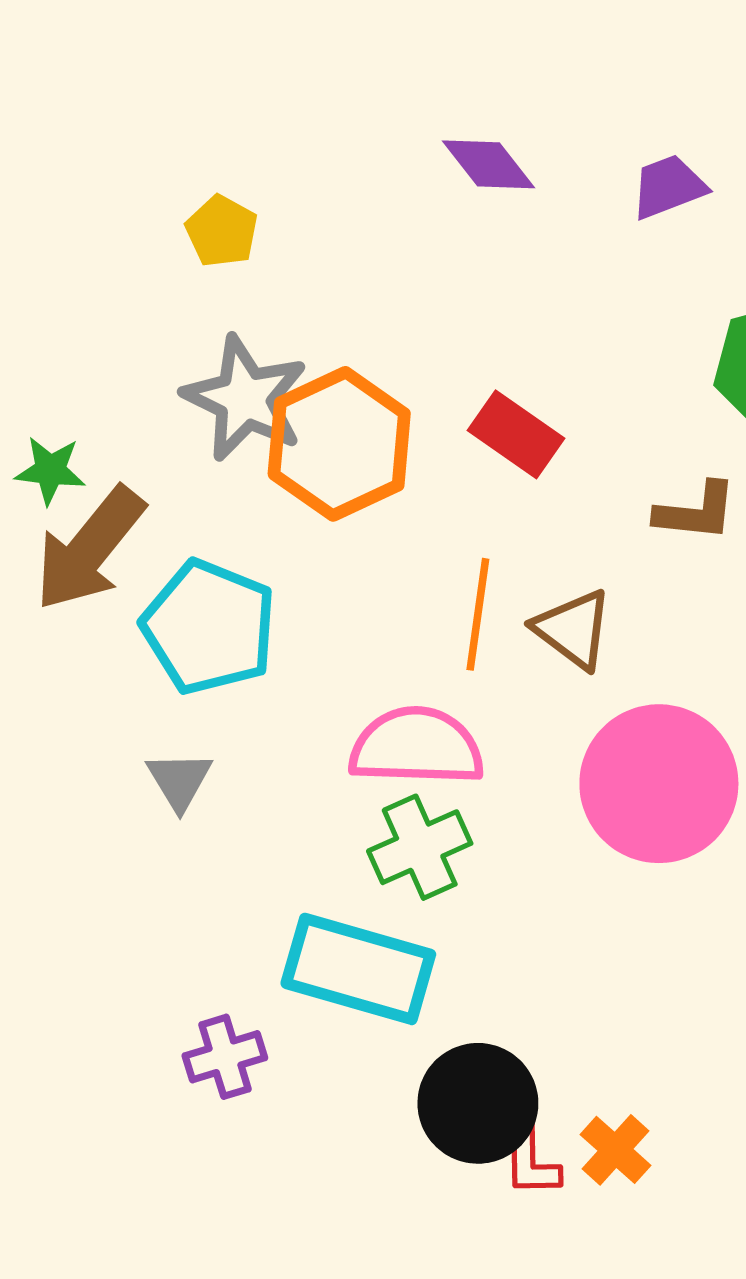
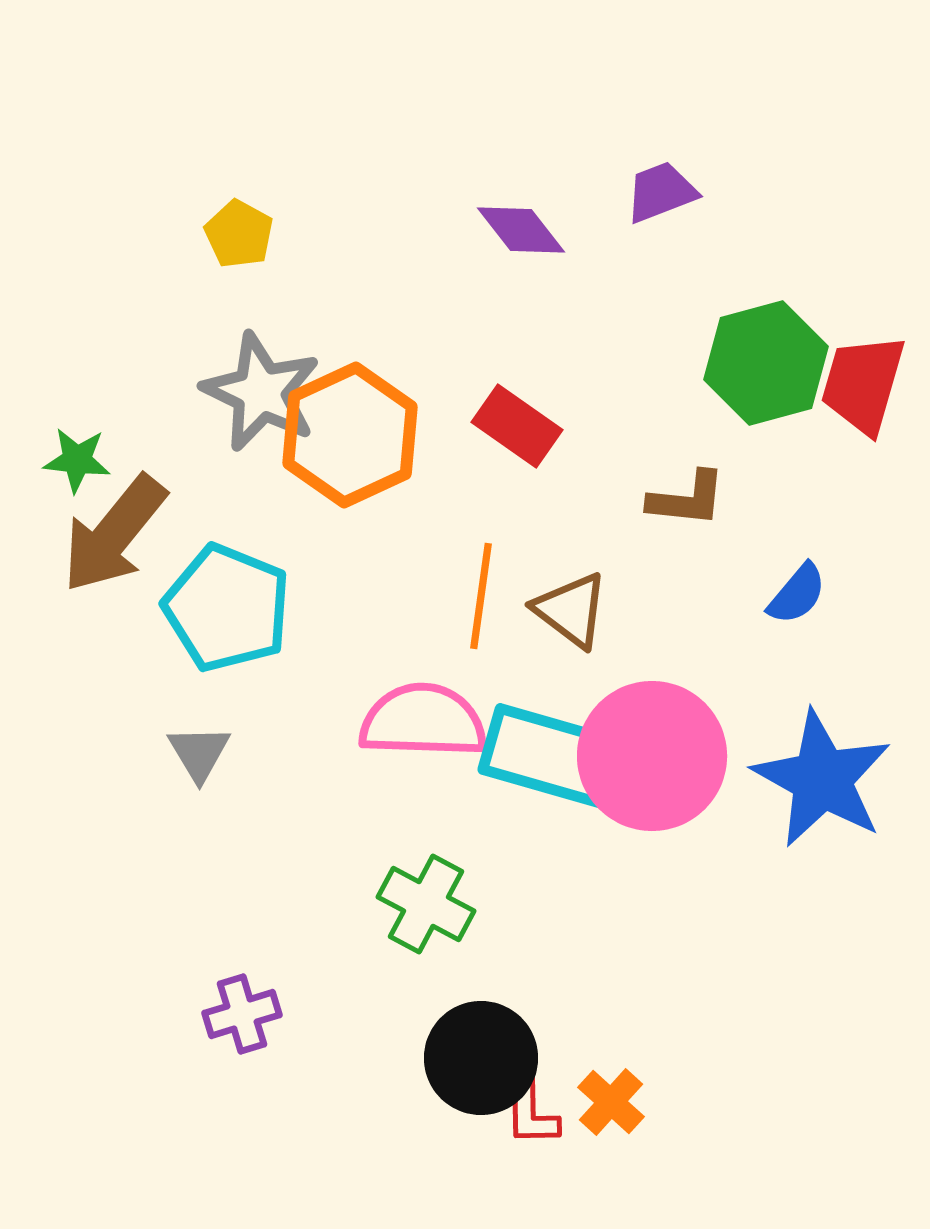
purple diamond: (488, 164) -> (521, 230), moved
green cross: (420, 847) -> (426, 904), moved, turned -38
cyan rectangle: (358, 969) -> (551, 756), moved

